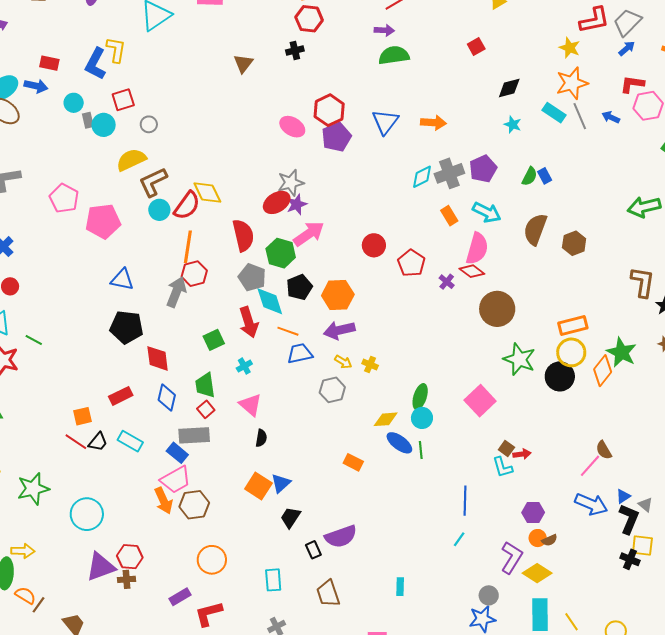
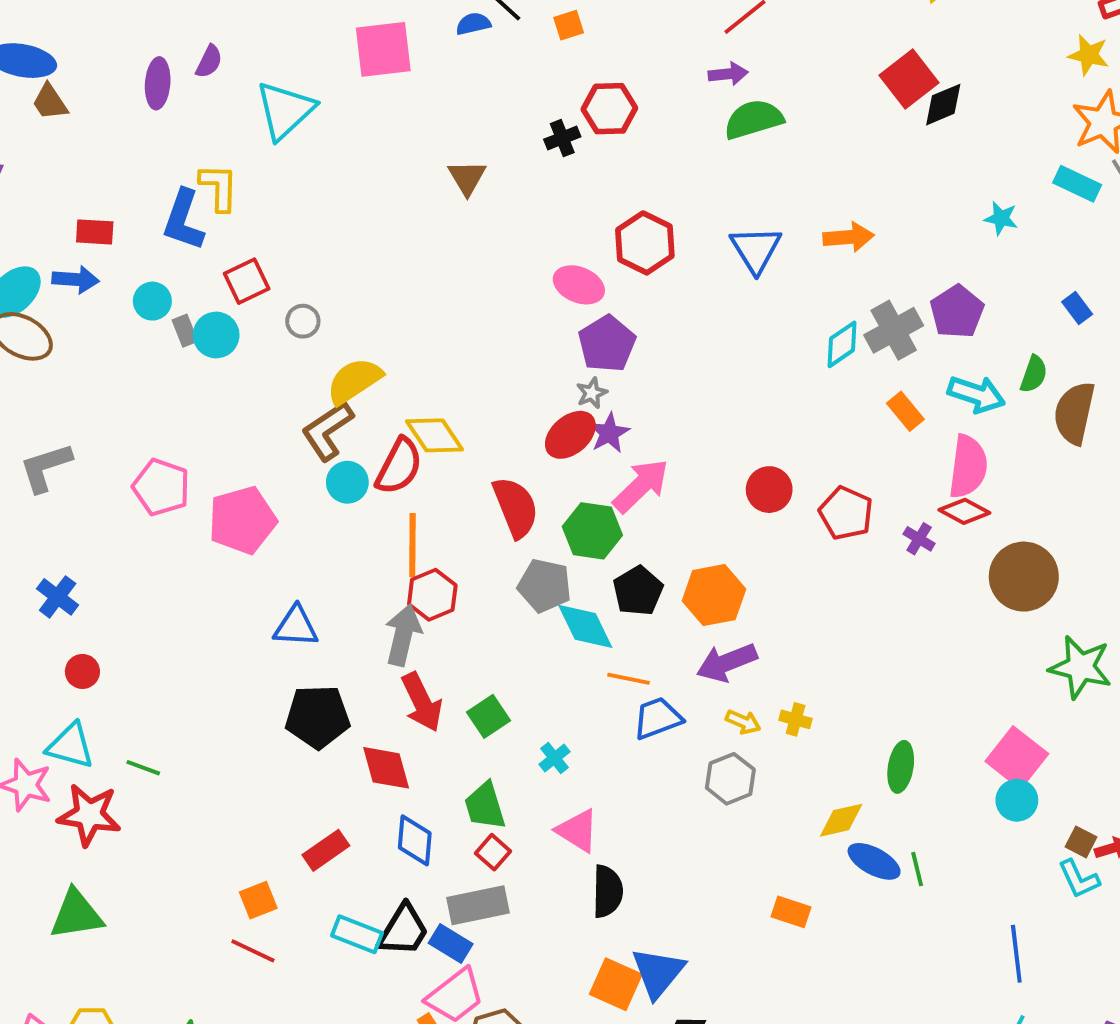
red hexagon: (309, 19) -> (609, 109), moved
red square: (476, 46) -> (909, 79), size x1.6
black diamond: (509, 88) -> (943, 105), moved
purple pentagon: (336, 137) -> (607, 344), moved
yellow semicircle: (131, 160) -> (354, 381), moved
green semicircle: (530, 176) -> (1034, 374), moved
gray star: (291, 183) -> (592, 393), size x0.6
red arrow: (249, 322) -> (422, 702), moved
cyan circle: (422, 418) -> (1017, 800), moved
black semicircle: (261, 438) -> (607, 891), size x1.5
black trapezoid: (98, 442) -> (403, 930), moved, size x1.4
blue triangle: (281, 483) -> (658, 973), size x1.4

